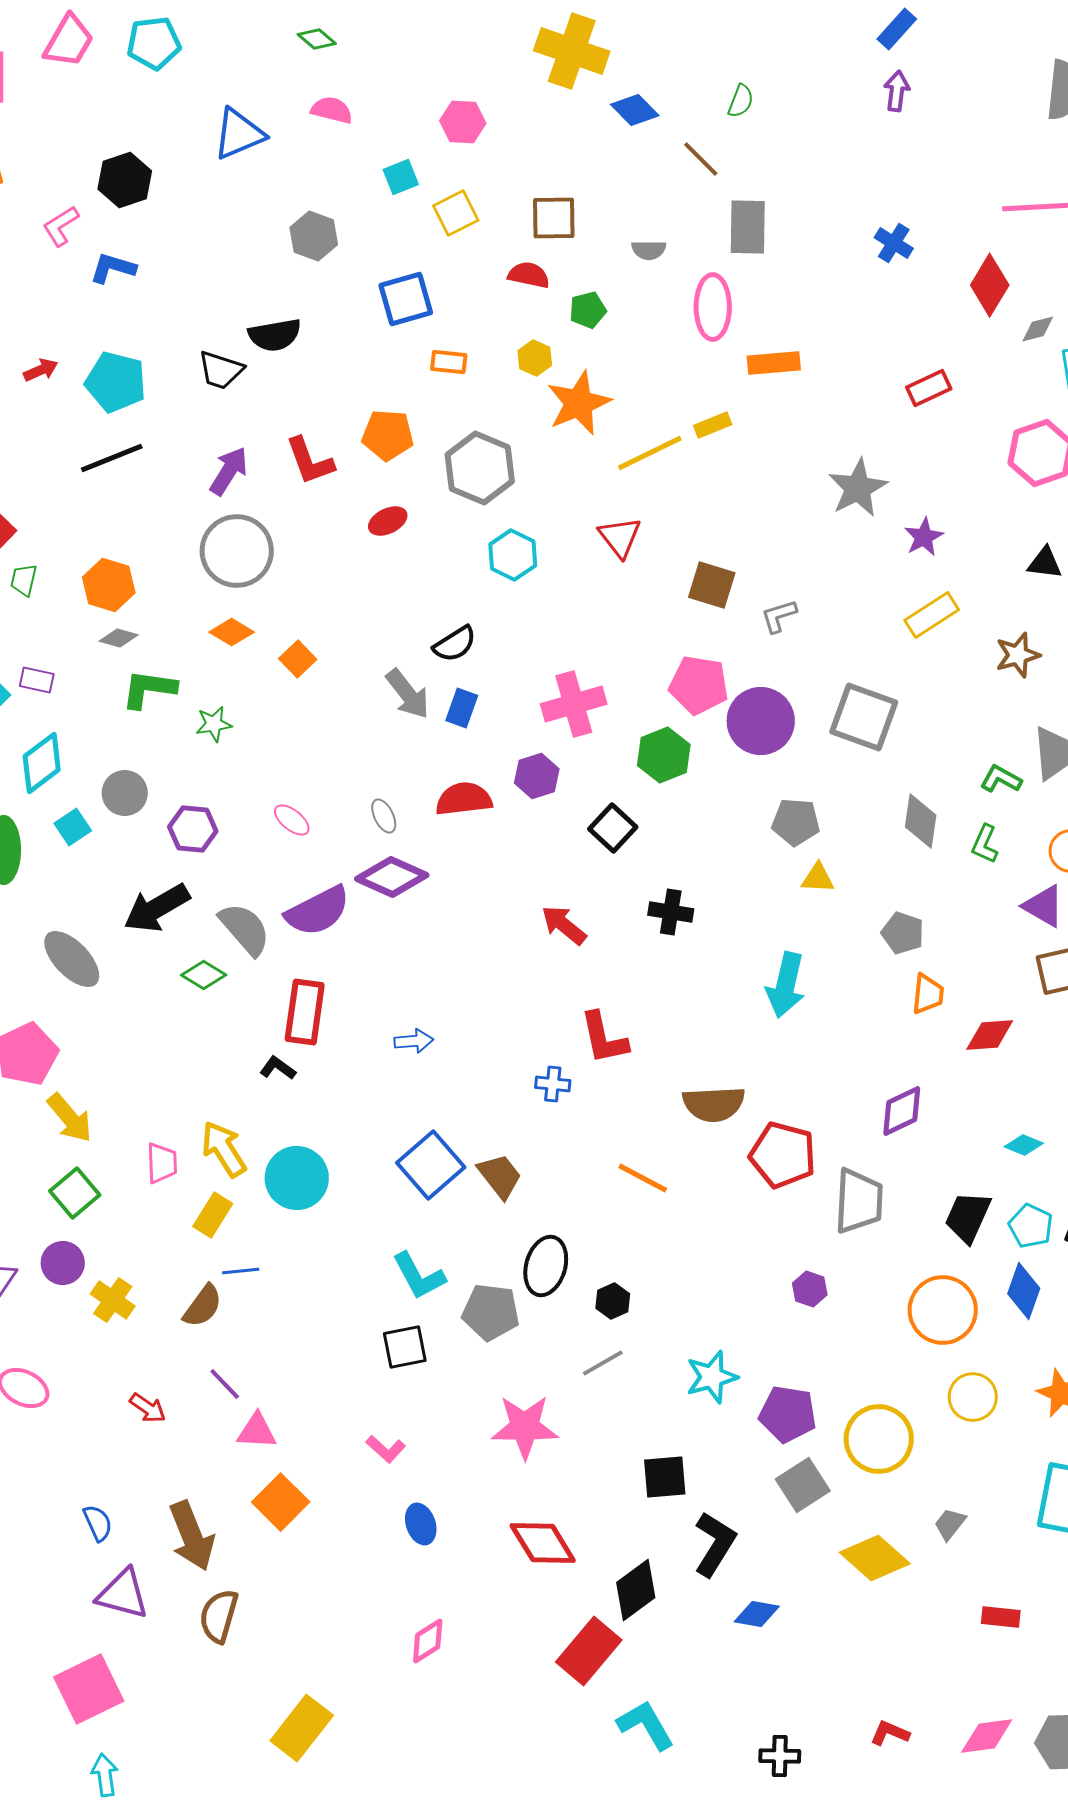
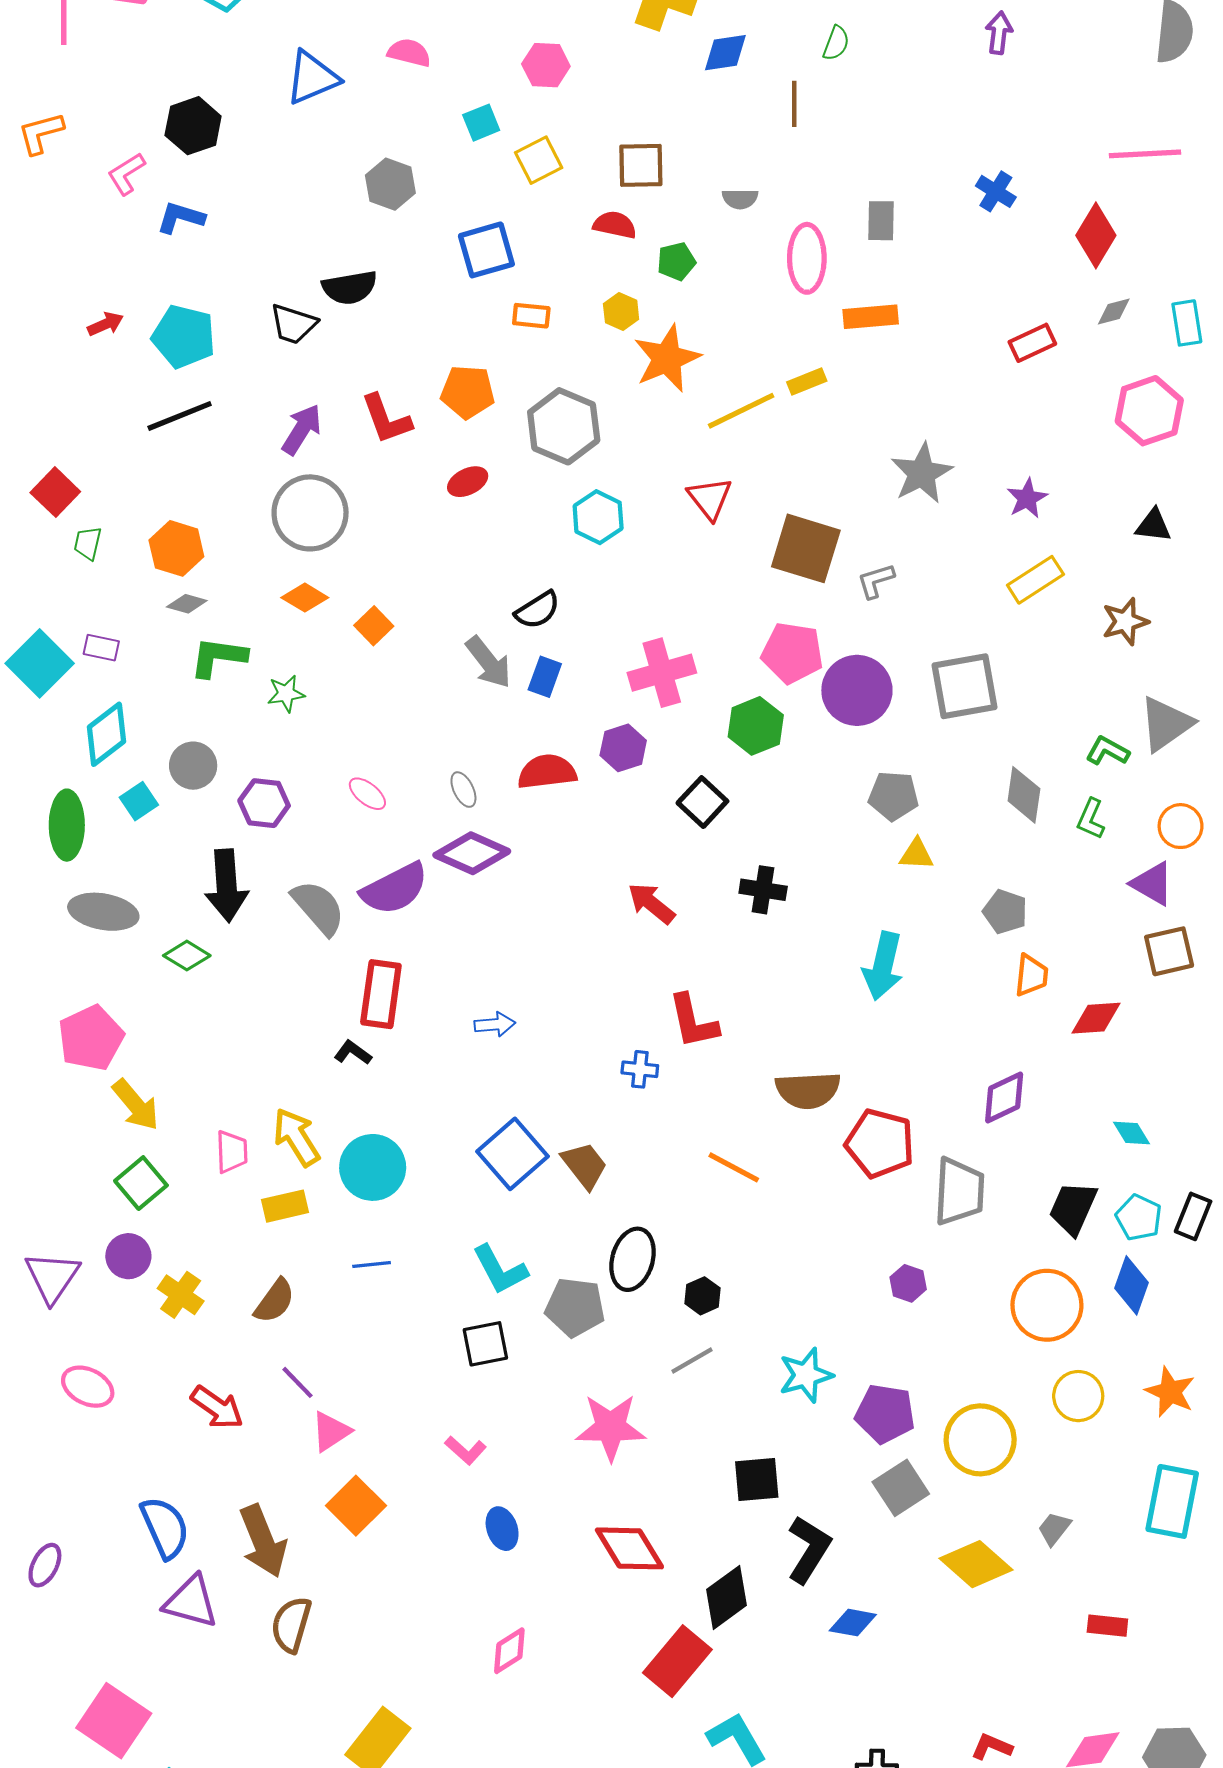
blue diamond: (635, 110) -> (725, 53), turned -54
brown line: (701, 159) -> (794, 104), turned 45
gray rectangle: (748, 227) -> (881, 221), moved, size x0.7
gray diamond: (1038, 329) -> (1114, 312), moved
gray star: (858, 488) -> (922, 473), moved
brown square: (712, 585) -> (806, 548), size x1.4
gray square: (864, 717) -> (964, 686), turned -30
black arrow: (157, 908) -> (227, 886), turned -64
gray ellipse: (72, 959) -> (103, 912), moved, turned -36
green diamond: (204, 975) -> (187, 956), moved
cyan diamond: (1024, 1145) -> (1131, 1133), turned 36
yellow rectangle: (213, 1215) -> (285, 1206), turned 45
blue line: (241, 1271) -> (372, 1264), moved
red arrow: (148, 1408) -> (217, 1407), size x1.4
pink triangle: (257, 1431) -> (331, 1432), turned -36
blue semicircle: (98, 1523) -> (165, 1528), size x1.6
pink square: (89, 1689) -> (114, 1721), moved, turned -30

